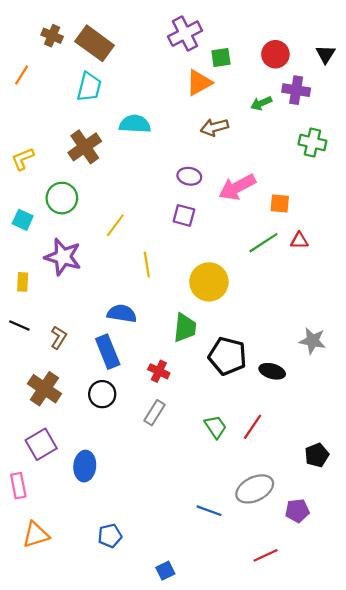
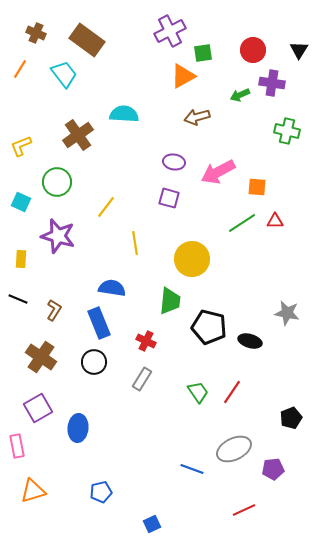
brown cross: (52, 36) -> (36, 33), moved
cyan trapezoid: (89, 87) -> (64, 74), moved, turned -52

